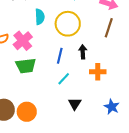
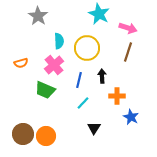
pink cross: (23, 41) -> (54, 65), moved
green trapezoid: (26, 66) -> (45, 90), turned 30
blue star: (112, 107) -> (131, 117), moved

